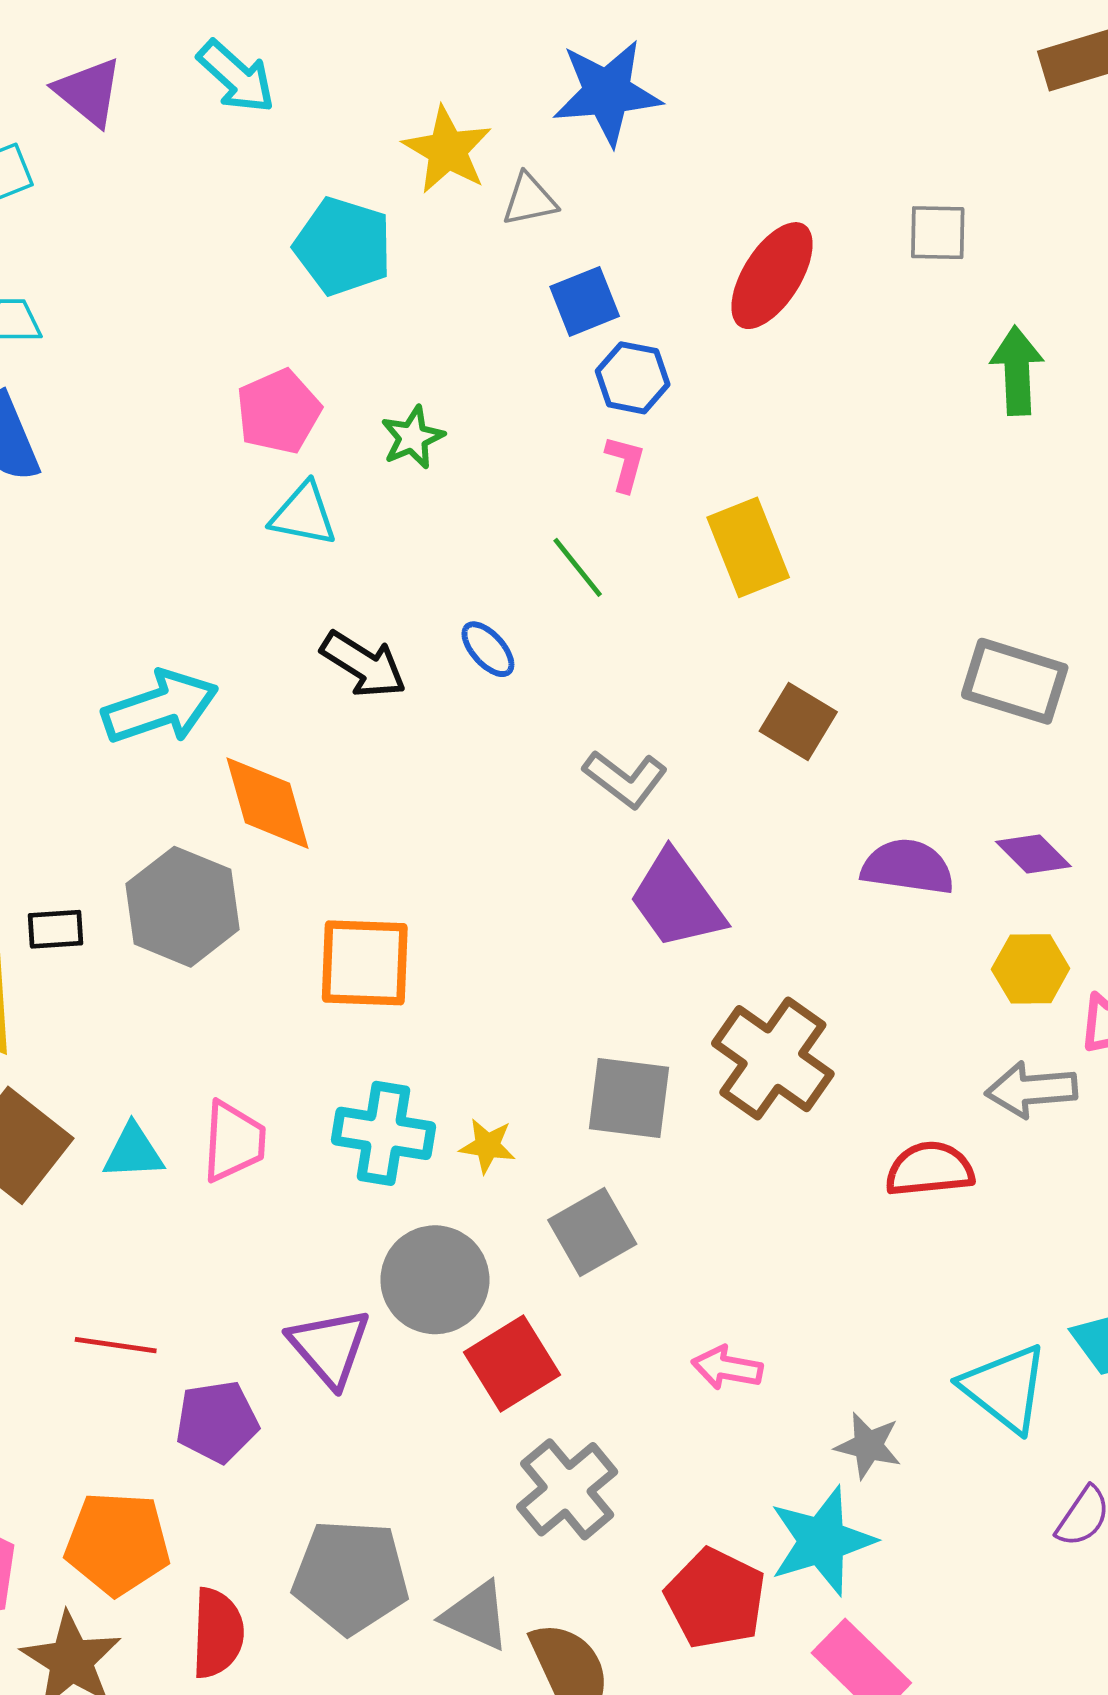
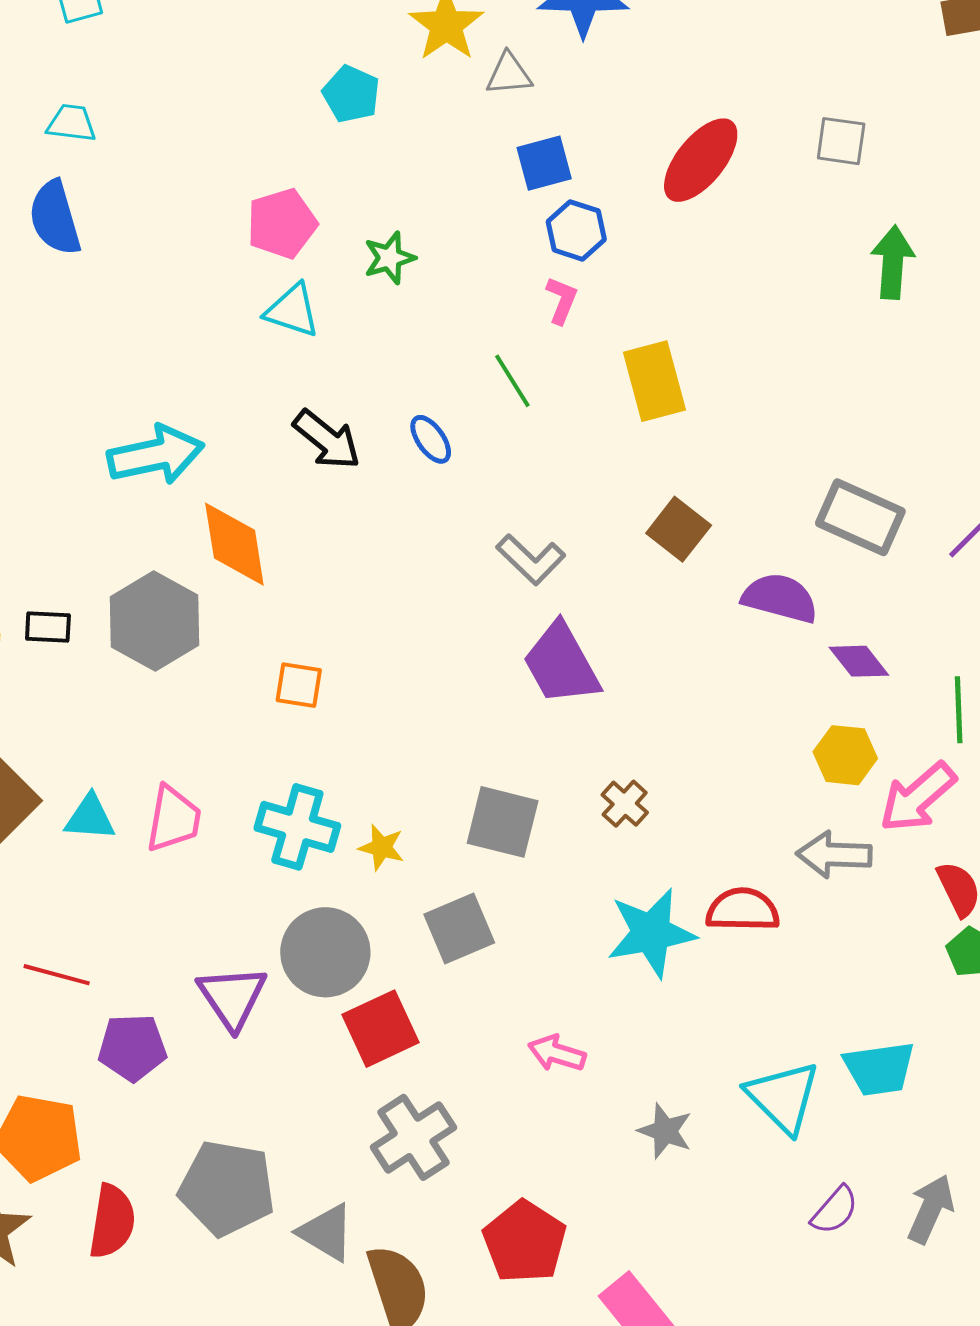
cyan pentagon: (343, 246) -> (351, 94), size x0.7
purple semicircle: (908, 867) -> (780, 598), moved
orange square: (365, 963) -> (299, 685), size x0.6
brown cross: (773, 1059) -> (625, 804), size x0.5
cyan star: (822, 1541) -> (651, 933), moved

